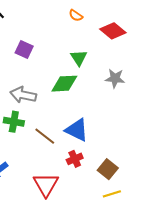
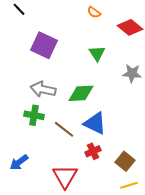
purple square: (24, 50) -> (44, 45), size x1.5
green diamond: (64, 84) -> (81, 93), moved

